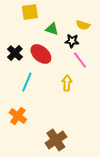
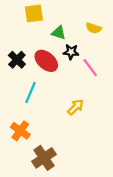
black star: (72, 41) -> (71, 52), moved
yellow arrow: (67, 83) -> (76, 107), moved, turned 42
brown cross: (56, 140) -> (44, 158), moved

